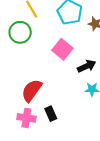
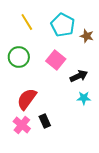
green circle: (20, 32) -> (19, 57), moved
pink cross: (26, 118) -> (22, 125), turned 30

